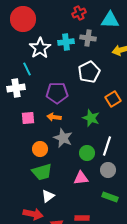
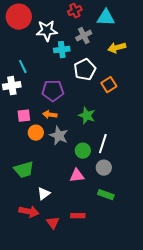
gray cross: (88, 38) -> (84, 36), turned -35
cyan cross: (66, 42) -> (62, 50), moved
white star: (40, 48) -> (47, 31), moved, turned 30
orange square: (113, 99) -> (109, 85), moved
orange circle: (40, 149) -> (36, 133), moved
green trapezoid: (42, 172) -> (24, 170), moved

